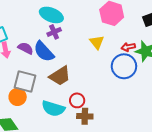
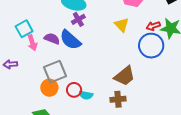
brown trapezoid: (60, 76) -> (124, 76), moved
gray square: (25, 81) -> (55, 72), turned -30
red circle: (77, 100) -> (74, 90), moved
cyan semicircle: (53, 108) -> (86, 95), size x0.6

